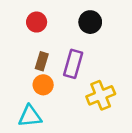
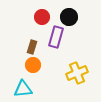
red circle: (37, 22) -> (42, 17), moved
purple rectangle: (73, 64) -> (56, 37), moved

